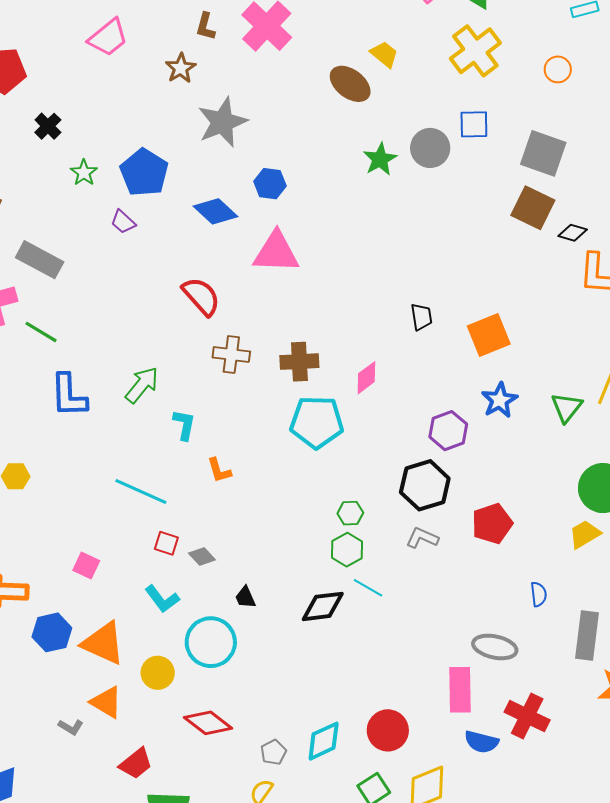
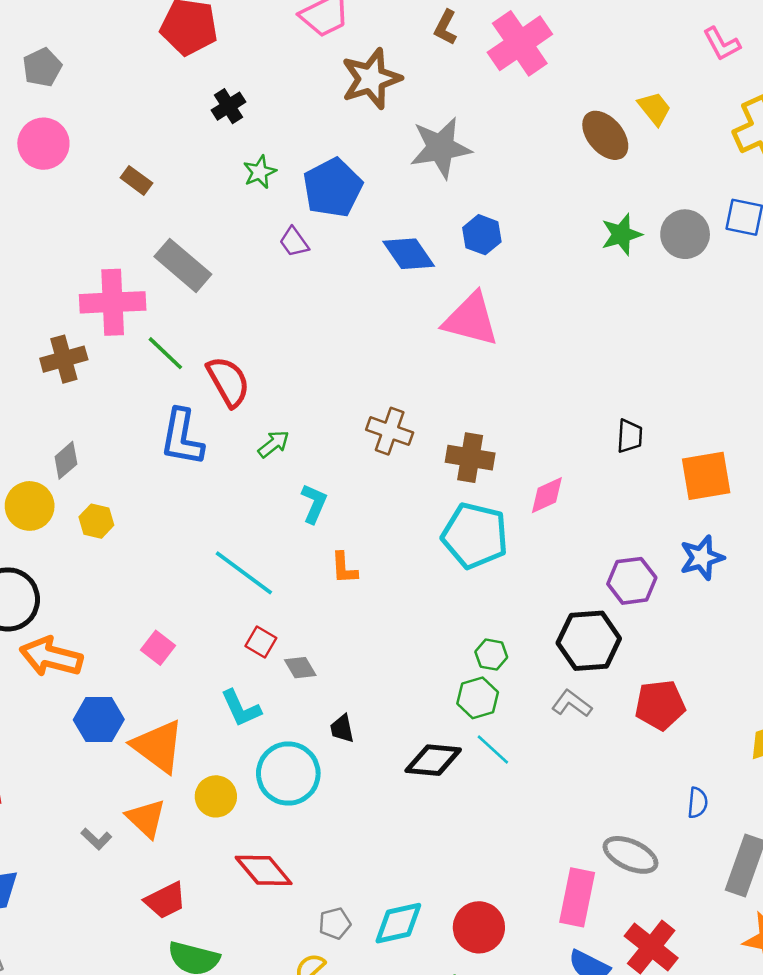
brown star: (181, 68) -> (371, 79), moved, size x1.6
red semicircle: (201, 296) -> (228, 382), moved
green arrow: (142, 385) -> (273, 444), size x0.7

